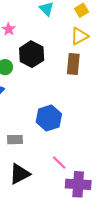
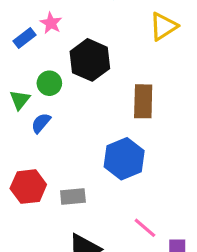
brown rectangle: (73, 64) -> (143, 101), moved

